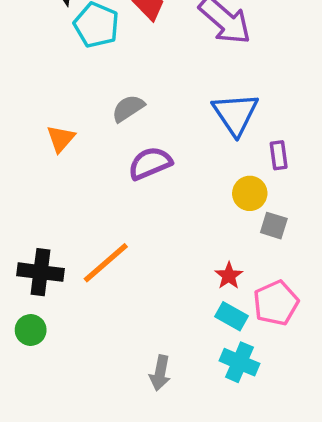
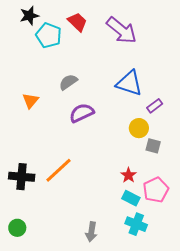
blue triangle: (235, 114) -> (129, 83), turned -36
purple rectangle: (279, 155) -> (155, 106), turned 63
green circle: (31, 330) -> (17, 228), moved

